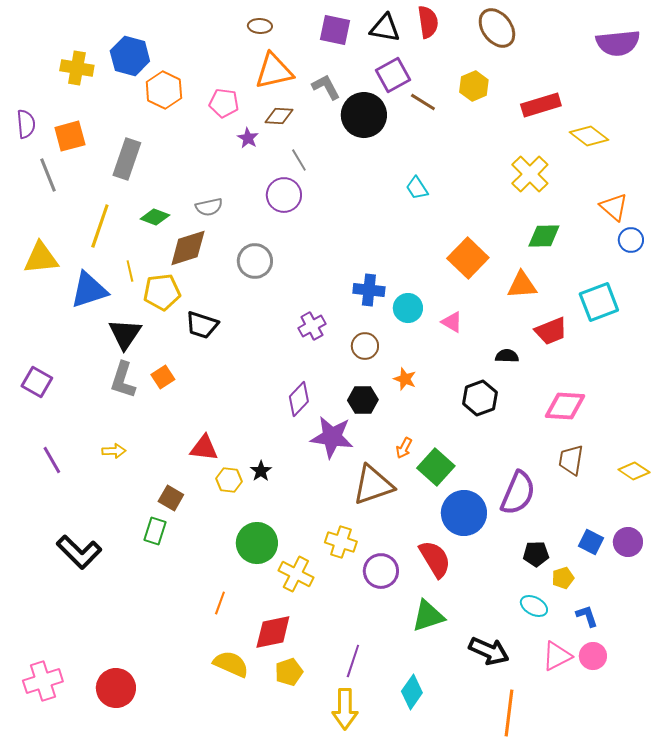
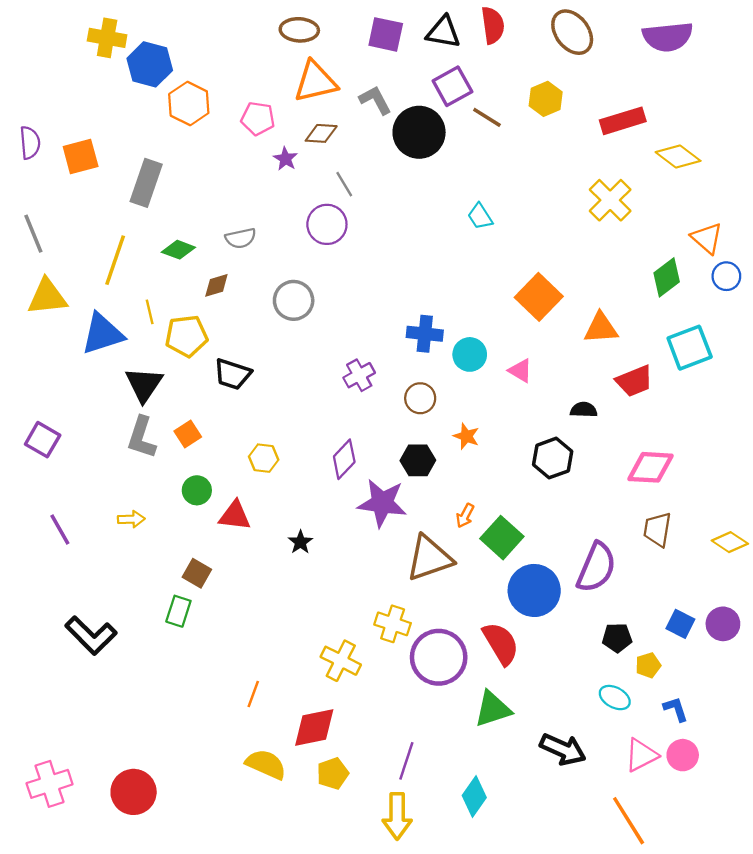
brown ellipse: (260, 26) -> (299, 30), size x1.4
purple semicircle: (618, 43) -> (668, 37), moved
yellow cross: (77, 68) -> (107, 38), moved
gray line: (48, 175) -> (33, 234), moved
green diamond: (544, 236) -> (667, 277), moved, turned -36
brown diamond: (188, 248) -> (216, 285), size x0.6
yellow hexagon: (229, 480) -> (264, 458), moved
green circle: (257, 543) -> (197, 490), moved, size x0.6
purple circle: (381, 571) -> (439, 657), size x1.4
orange line: (509, 713) -> (629, 821), moved, turned -39

